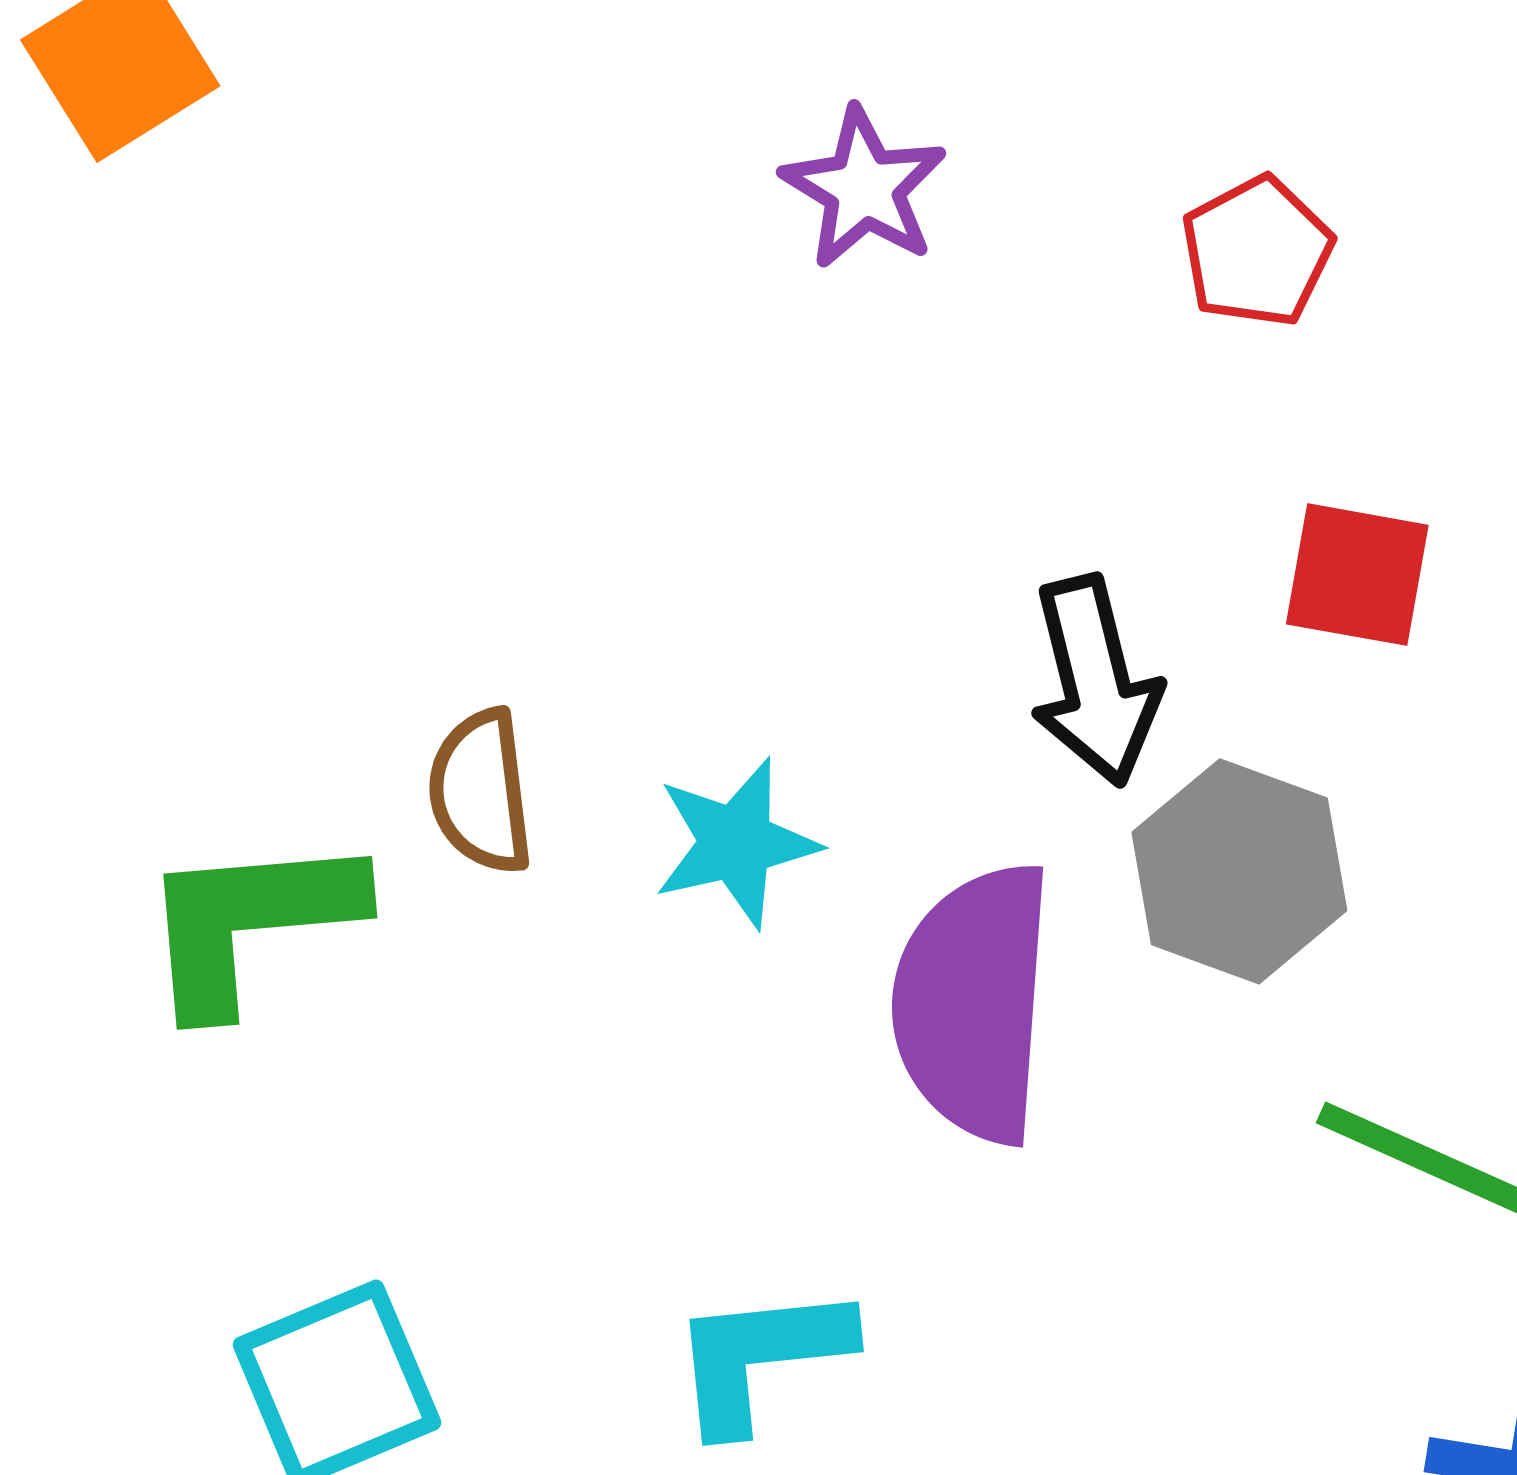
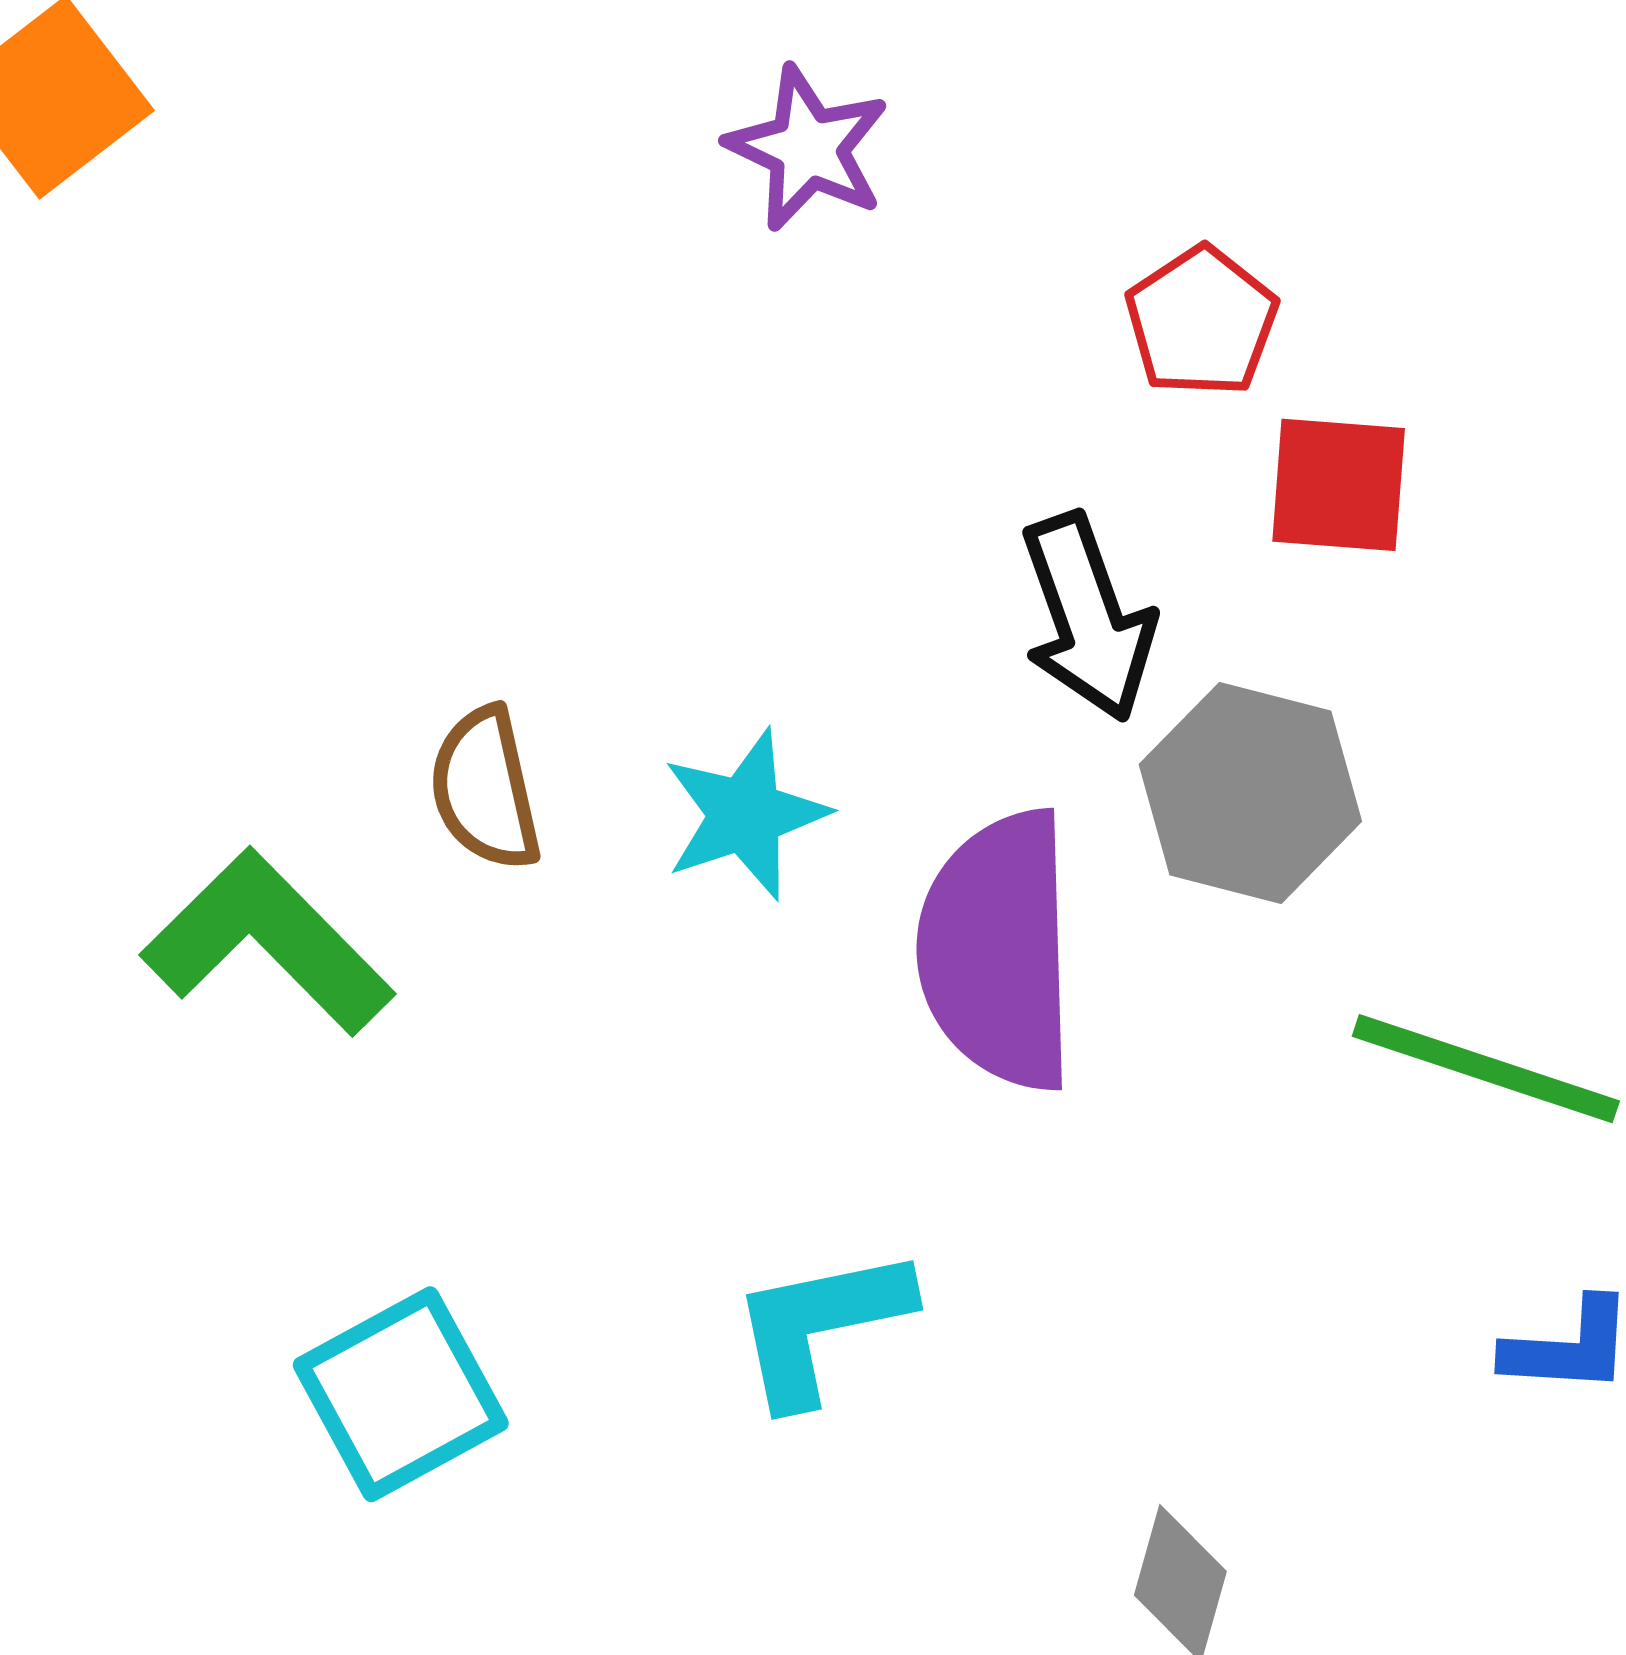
red pentagon: (1257, 252) -> (1202, 322), moved
green L-shape: (250, 922) -> (268, 942), turned 56

